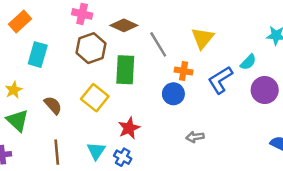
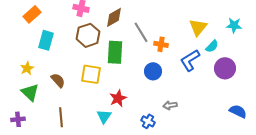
brown diamond: (124, 25) -> (114, 17), turned -55
yellow triangle: (203, 38) -> (198, 27), moved
orange cross: (184, 71) -> (161, 44), moved
yellow square: (95, 98) -> (91, 74), turned -30
cyan triangle: (96, 151) -> (104, 116), moved
blue cross: (123, 157) -> (148, 121), moved

